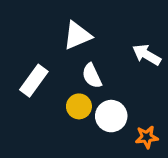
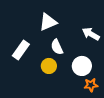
white circle: (111, 116) -> (82, 66), moved

